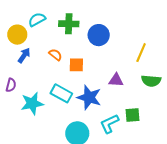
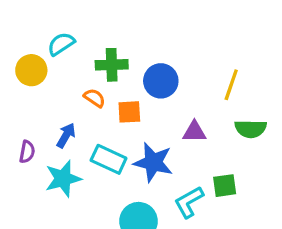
green cross: (69, 24) -> (112, 65), moved
blue circle: (99, 35) -> (161, 81), moved
blue arrow: (24, 55) -> (66, 135), moved

